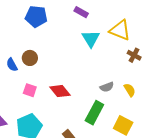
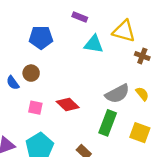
blue pentagon: (36, 16) -> (41, 37), moved
cyan triangle: (91, 39) -> (94, 44), turned -42
gray semicircle: (107, 87) -> (117, 94), size x1.6

